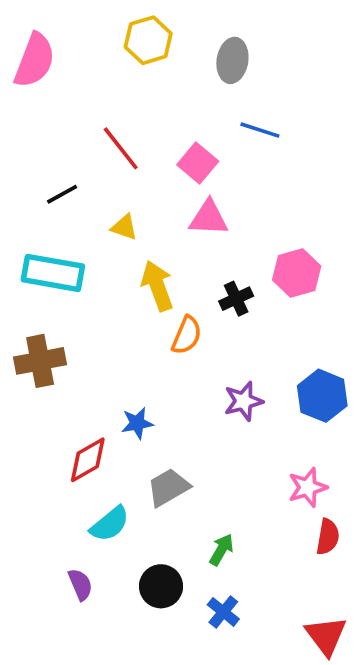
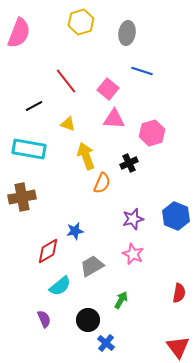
pink hexagon: (297, 273) -> (152, 133), moved
pink star: (308, 487) -> (133, 254), moved, turned -30
blue cross: (223, 612) -> (106, 343), moved

